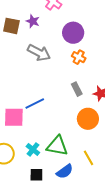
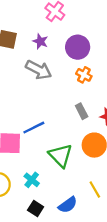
purple star: (33, 21) -> (40, 41), moved
green triangle: (57, 146) -> (61, 155), moved, turned 35
black square: (36, 175) -> (36, 209), turned 32

